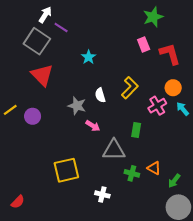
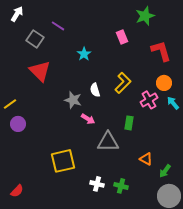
white arrow: (45, 15) -> (17, 14), moved
gray square: (37, 41) -> (35, 39), size x0.7
pink rectangle: (144, 44) -> (122, 37), moved
purple circle: (33, 116) -> (18, 124), moved
green cross: (132, 173) -> (121, 186), moved

